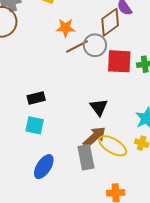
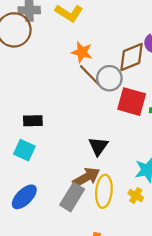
brown line: (77, 47) -> (90, 75), turned 60
yellow ellipse: (113, 146) -> (104, 191), turned 52
gray rectangle: (86, 157) -> (72, 197), turned 30

